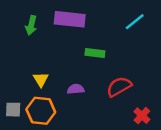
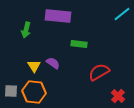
cyan line: (135, 22) -> (122, 14), moved
green arrow: (31, 25) -> (26, 30), moved
purple semicircle: (76, 89) -> (53, 63), moved, turned 40

